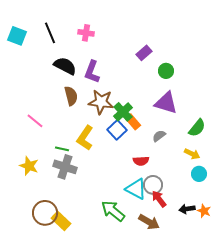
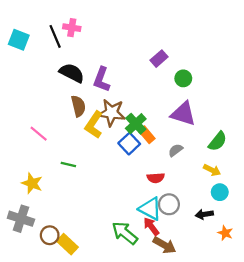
pink cross: (86, 33) -> (72, 28), moved
yellow L-shape: (85, 138) -> (94, 125), moved
gray cross: (65, 167) -> (21, 219), moved
red arrow: (159, 199) -> (151, 226), moved
black arrow: (187, 209) -> (204, 214), moved
brown circle: (45, 213) -> (50, 235), size x0.7

